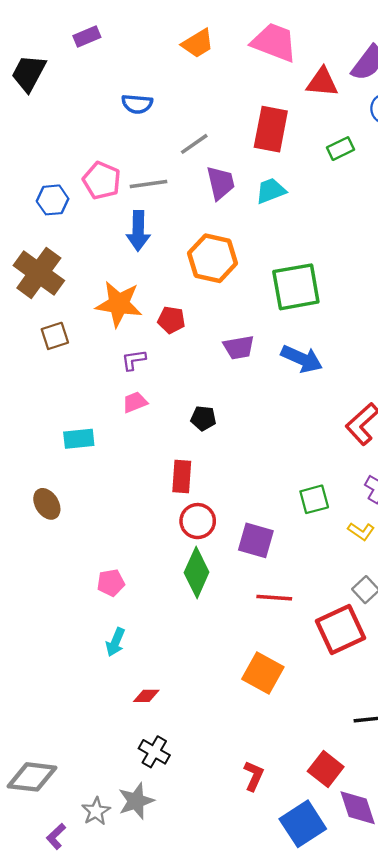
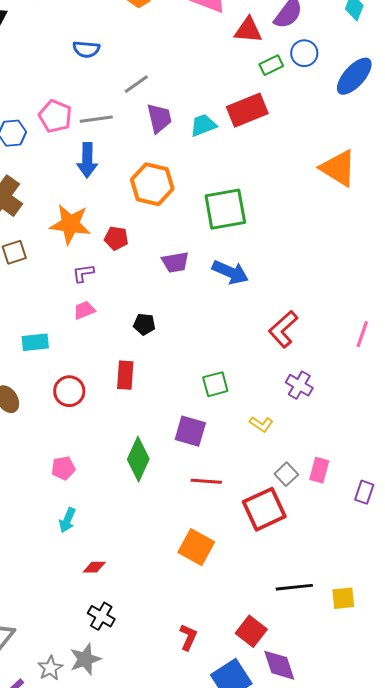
red rectangle: (271, 129) -> (247, 110), moved, turned 57
green rectangle: (340, 149) -> (271, 65), moved
green square: (314, 499) -> (215, 384), moved
red circle: (198, 521) -> (69, 391), moved
yellow L-shape: (361, 531) -> (261, 424), moved

